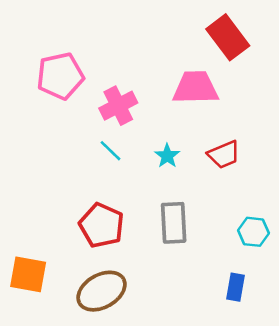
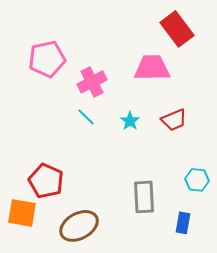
gray rectangle: (174, 223) -> (144, 197), moved
red pentagon: (102, 225) -> (46, 181), moved

